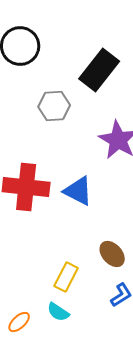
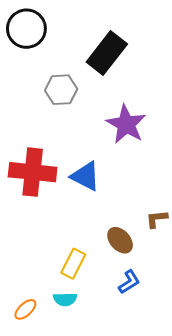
cyan semicircle: (58, 312) -> (65, 299), turned -35

